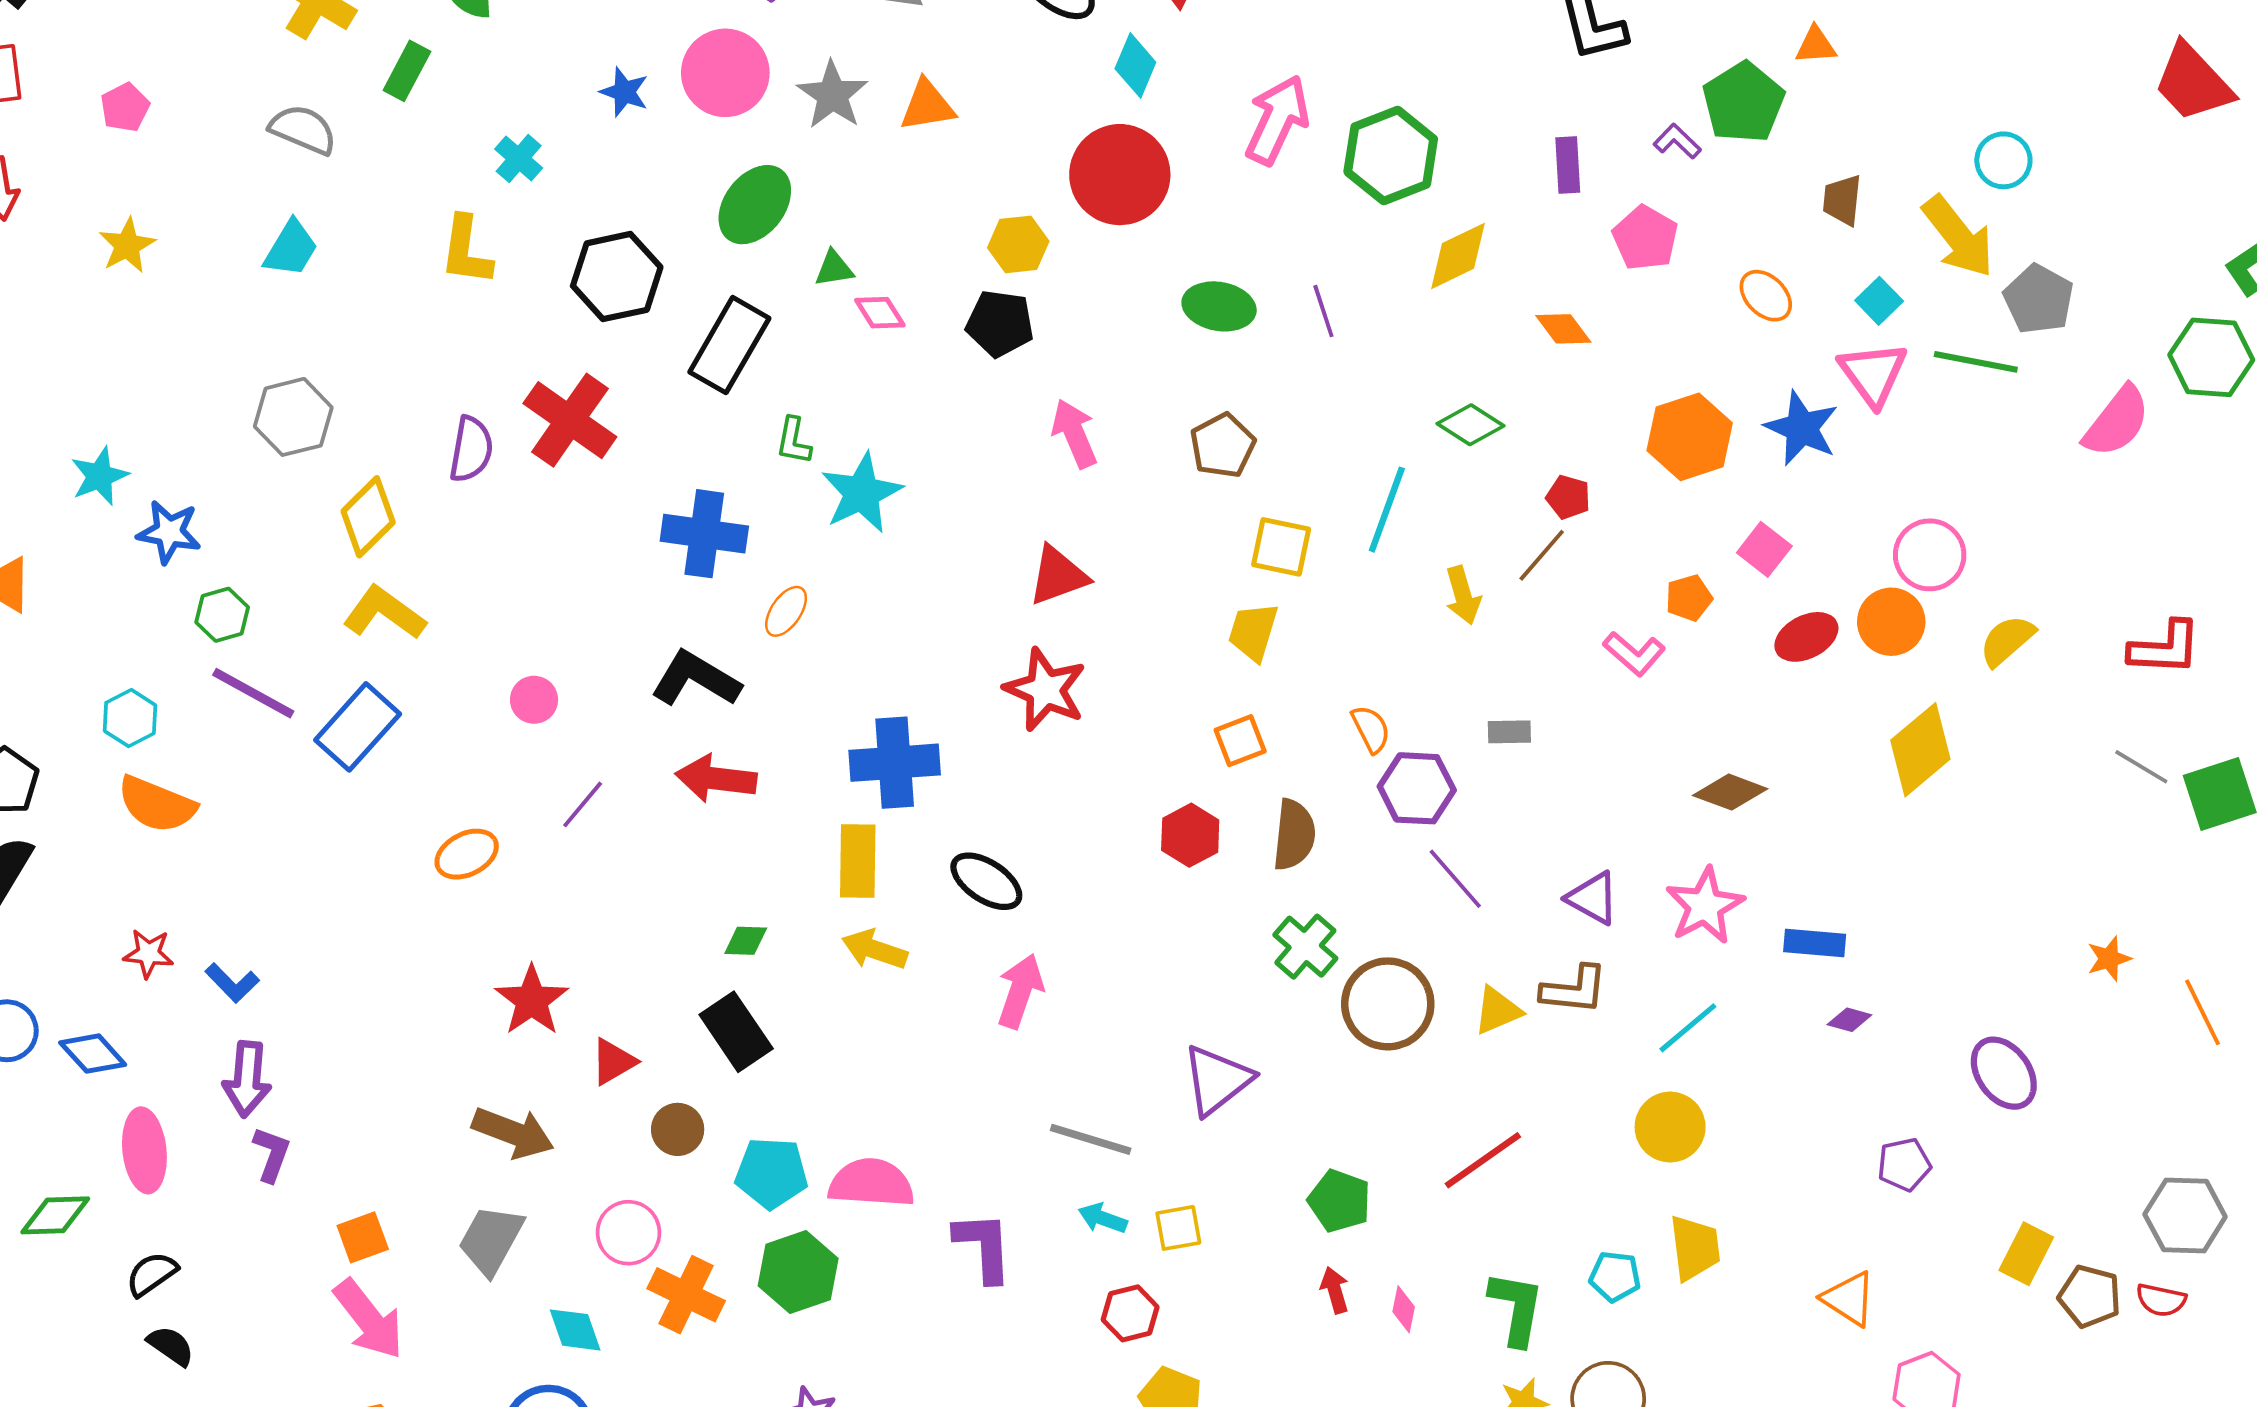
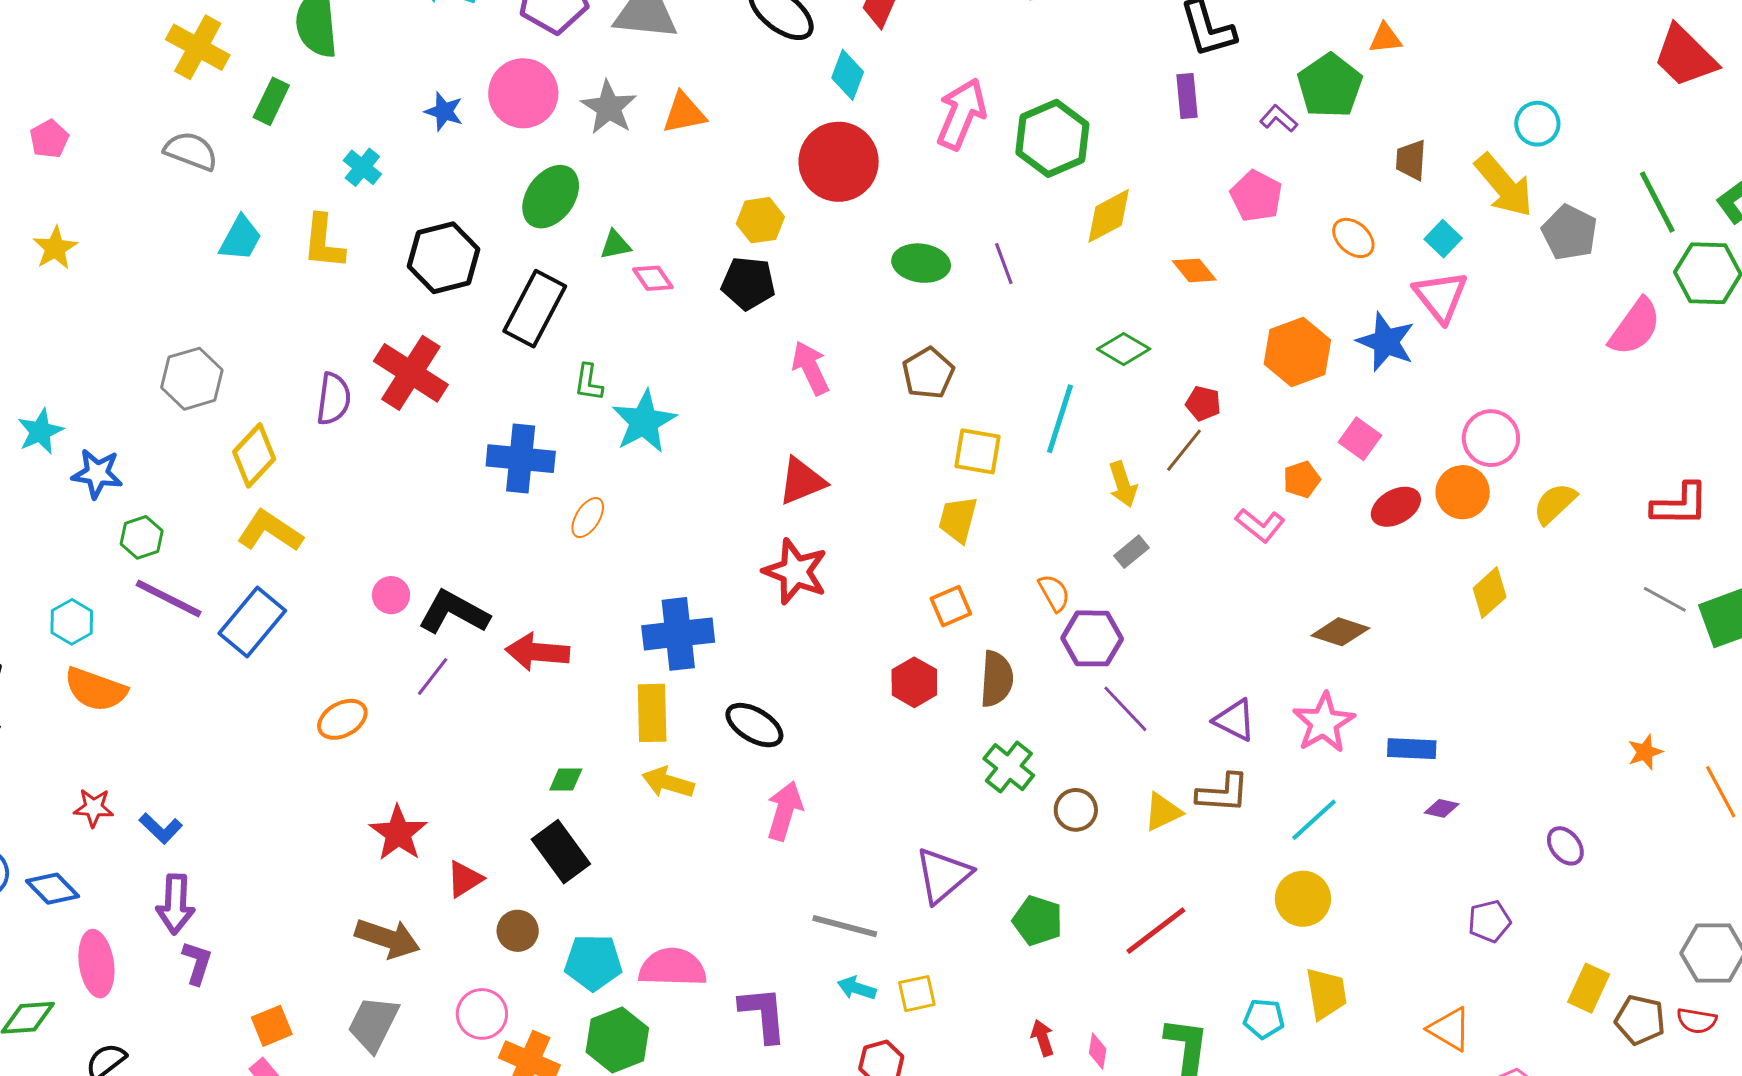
purple rectangle: (1568, 165) -> (1187, 96), moved
cyan trapezoid: (291, 249) -> (240, 238), moved
green line: (1976, 362) -> (1657, 202), moved, turned 54
black L-shape: (696, 679) -> (454, 612), moved
gray rectangle: (1509, 732) -> (1131, 552), moved, turned -36
yellow diamond: (1920, 750) -> (1490, 593), size x0.7
brown circle: (1388, 1004) -> (1076, 810), size x0.6
purple ellipse: (2004, 1073) -> (1565, 846), size x0.7
green pentagon: (1339, 1201) -> (1038, 921), moved

